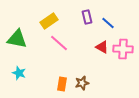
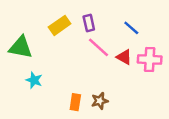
purple rectangle: (87, 17) -> (89, 23), moved
pink line: (59, 43) -> (98, 47), moved
cyan star: (19, 73) -> (34, 80), moved

